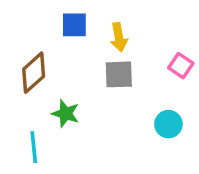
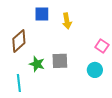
pink square: (181, 66) -> (102, 46), moved
gray square: (119, 74) -> (60, 61), moved

